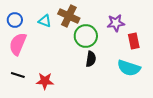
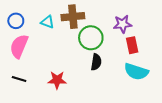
brown cross: (69, 16) -> (73, 17), turned -30
red rectangle: (134, 41) -> (132, 45), moved
red star: (45, 81) -> (57, 80), moved

